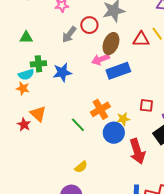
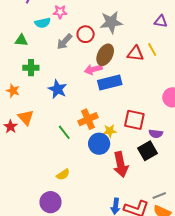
blue star: (62, 72) -> (58, 89), moved, turned 30
cyan semicircle: (26, 75) -> (43, 23), moved
red square: (146, 105) -> (134, 120), size x1.5

